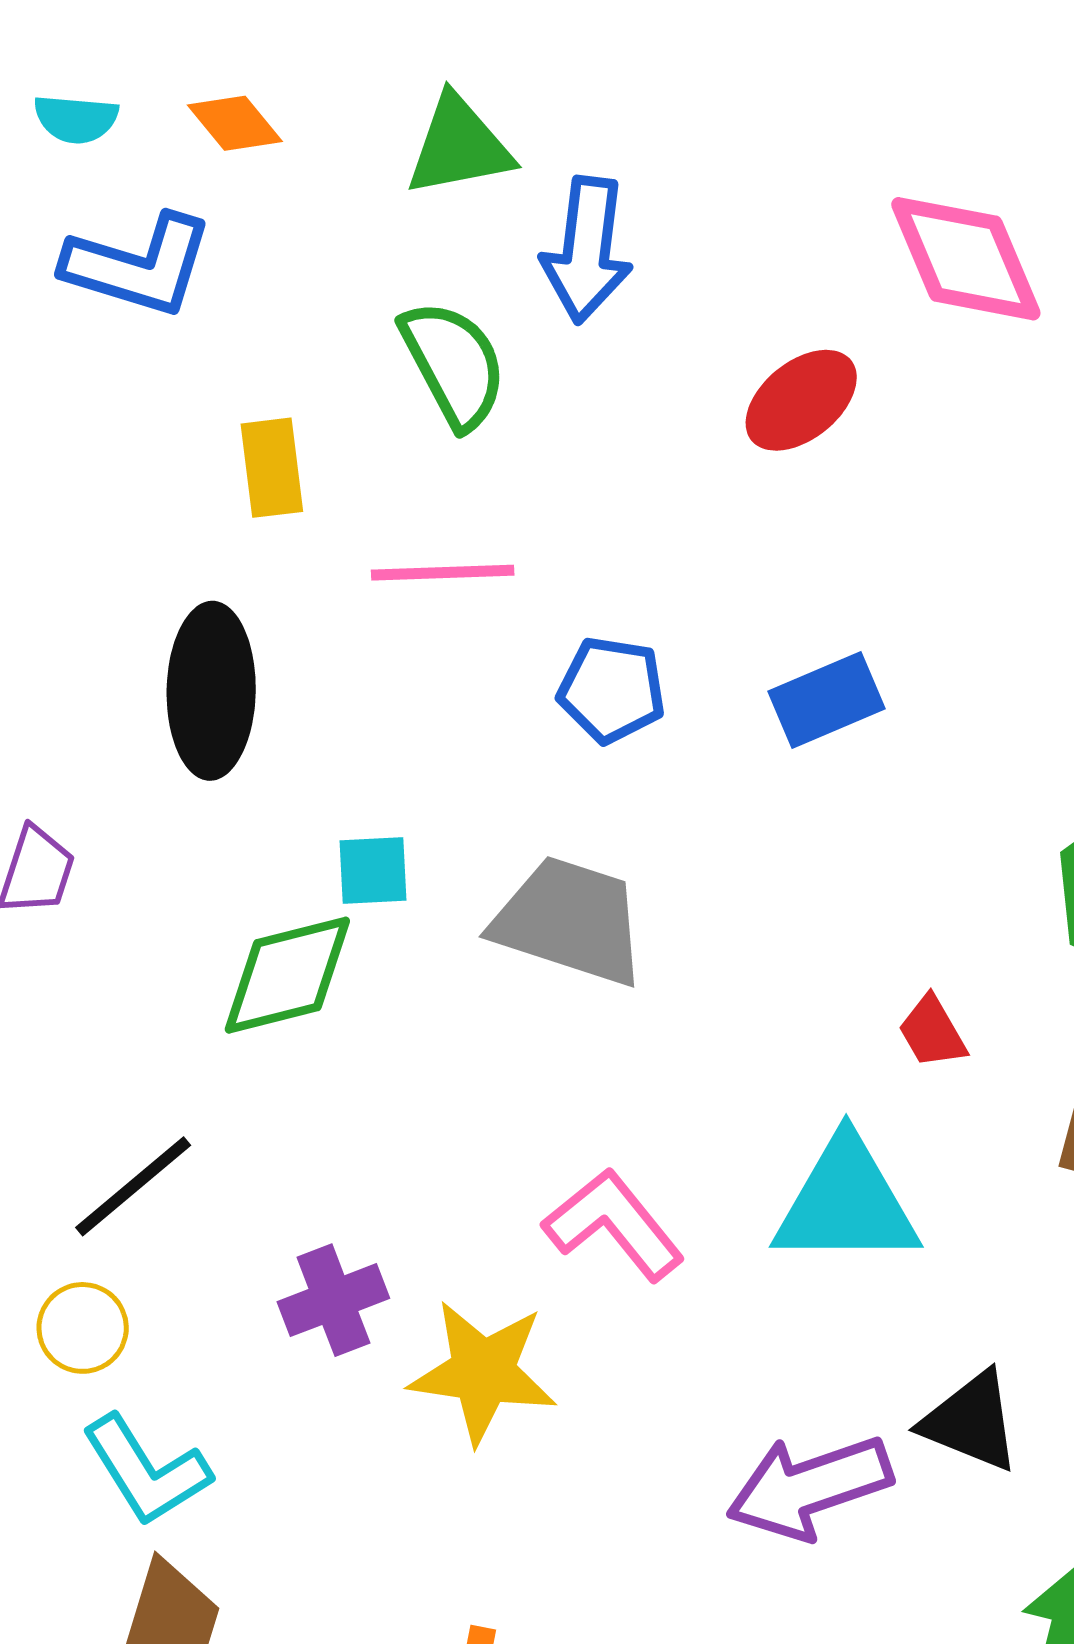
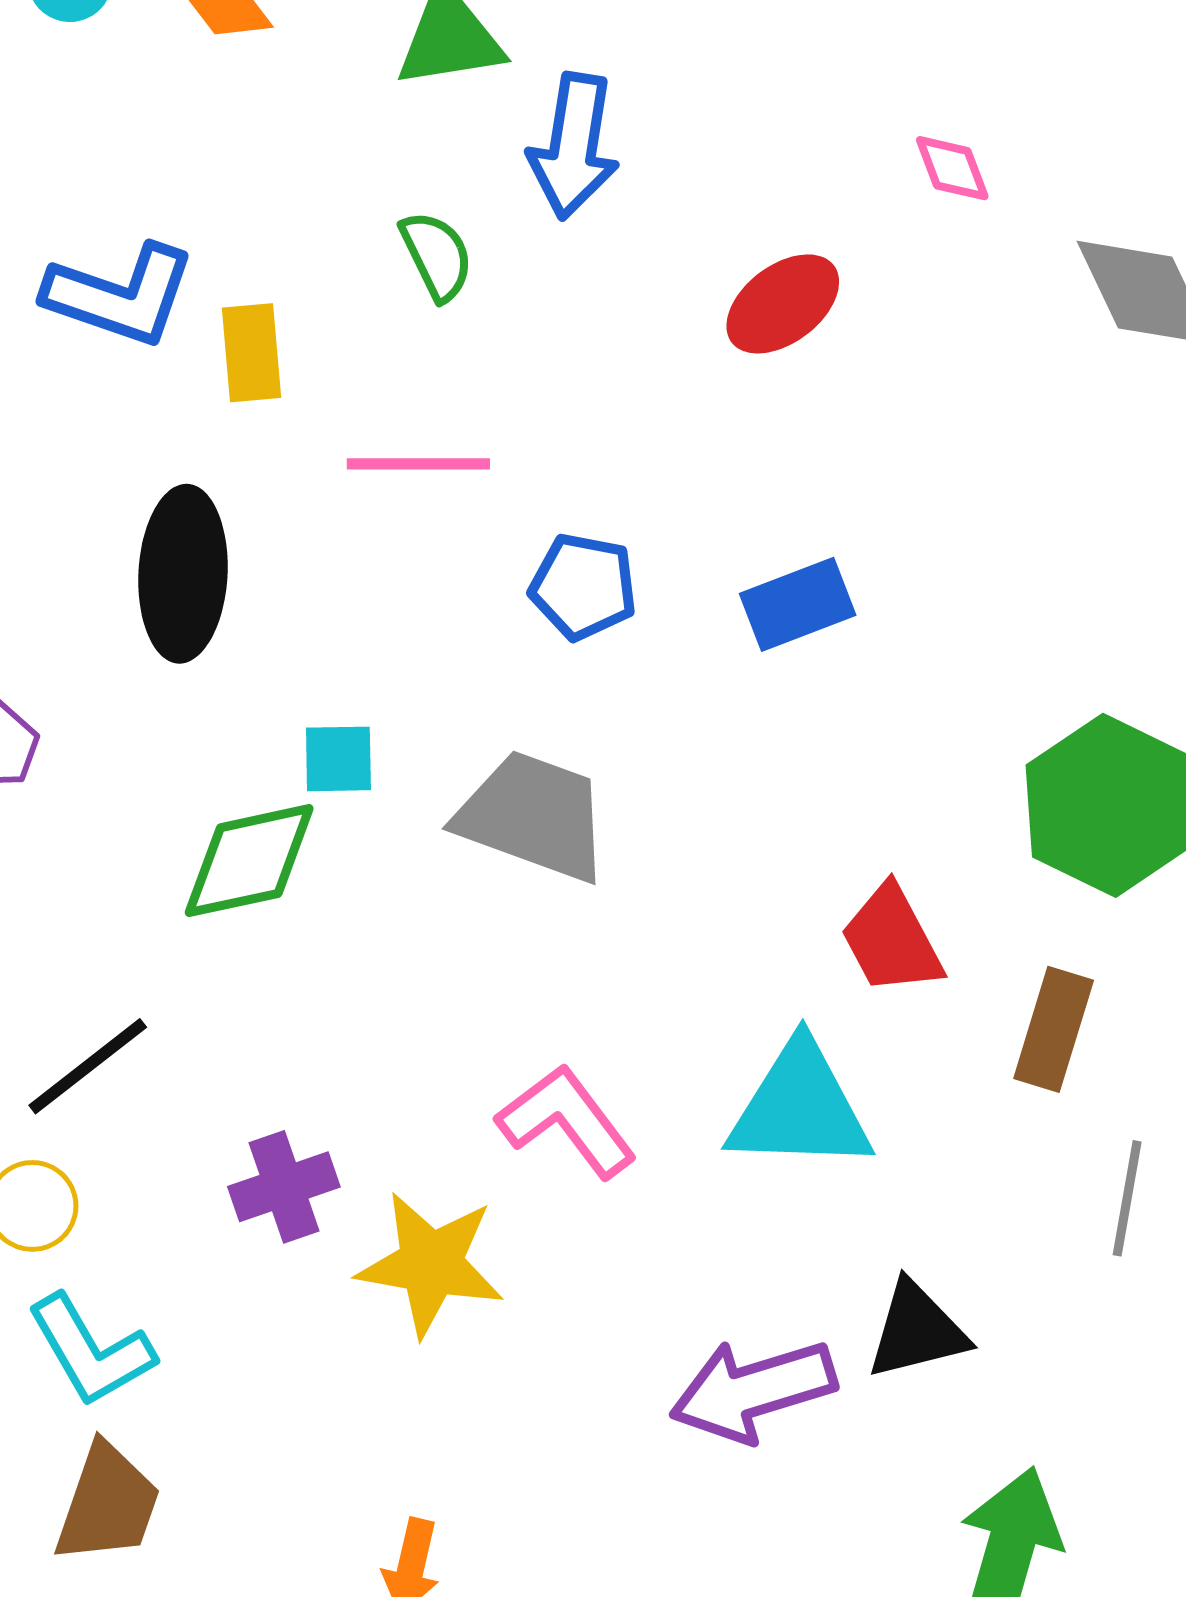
pink diamond: (966, 259) -> (952, 168), size x0.5
blue L-shape: (138, 265) -> (120, 295), moved
green semicircle: (454, 364) -> (437, 256), size x0.7
red trapezoid: (932, 1032) -> (892, 940), size x1.5
black triangle: (971, 1422) -> (917, 1331), turned -38

